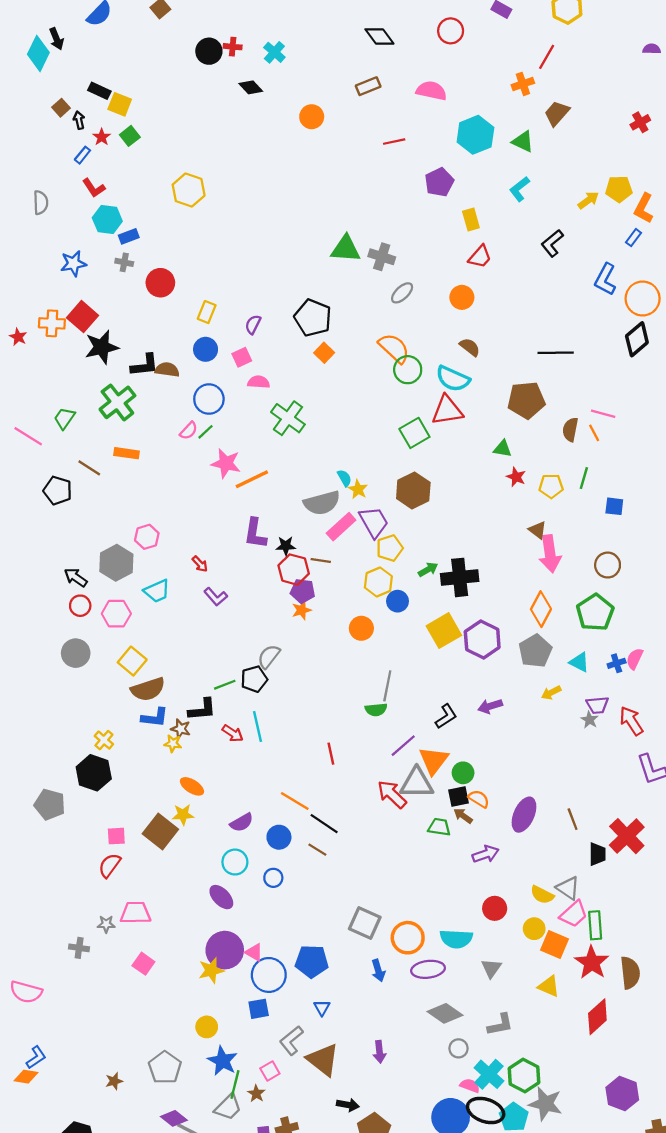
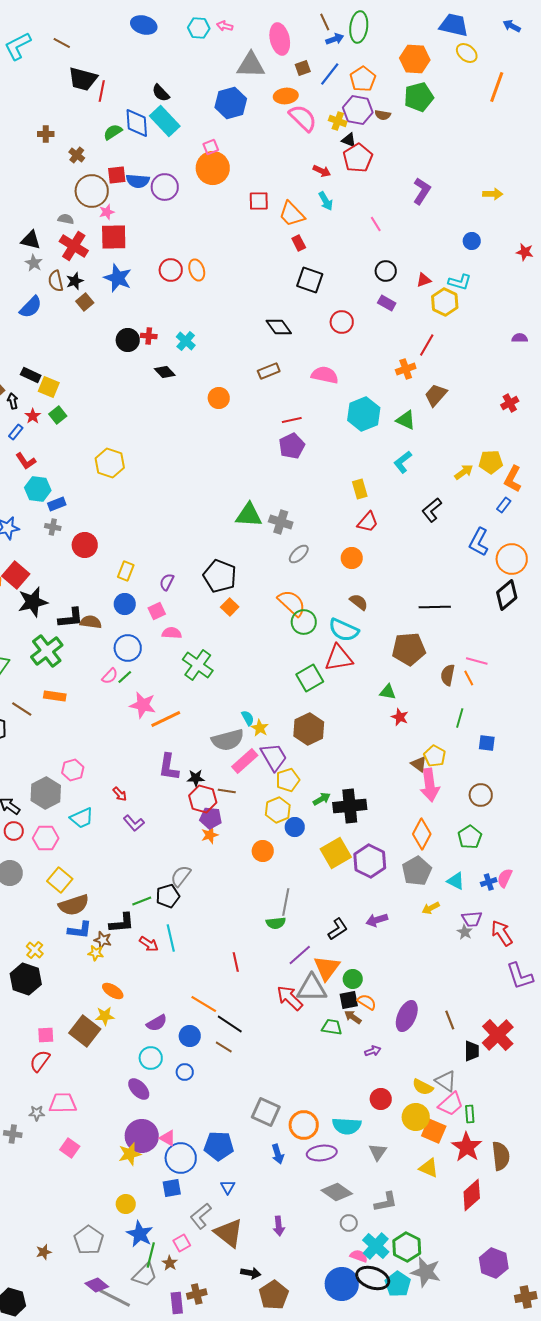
purple pentagon: (439, 182) -> (292, 446), moved
yellow pentagon: (551, 486) -> (435, 756), moved, turned 30
green pentagon: (595, 612) -> (470, 837), size x0.7
purple arrow: (486, 854) -> (373, 1051), size x0.7
green rectangle: (595, 925) -> (470, 1114), size x0.7
yellow circle: (534, 929) -> (416, 1117), size x1.4

